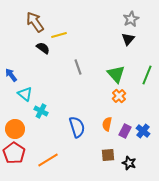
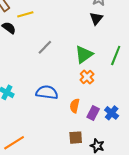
gray line: (78, 67) -> (45, 47), turned 63
green triangle: (116, 74) -> (84, 54), turned 36
blue semicircle: (77, 127) -> (47, 92), moved, turned -65

